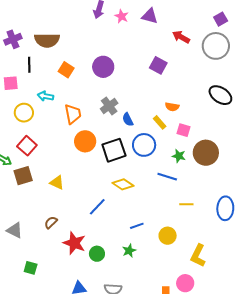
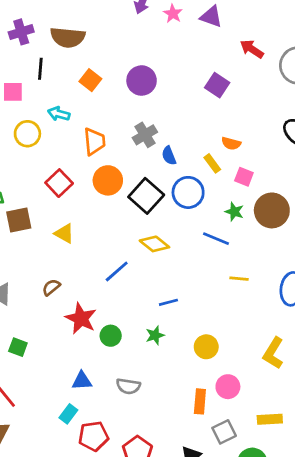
red square: (27, 146) -> (59, 183), moved
black square: (114, 150) -> (146, 196), turned -35
yellow circle: (168, 236) -> (206, 347), moved
yellow L-shape: (198, 256) -> (273, 353), moved

